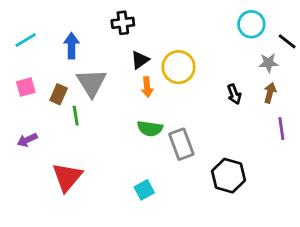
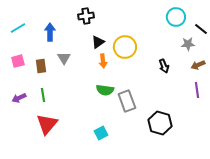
gray triangle: (91, 83) -> (64, 58), size x0.6
brown arrow: (270, 93) -> (198, 65), moved, turned -128
brown rectangle: (59, 94) -> (41, 66), turned -32
green line: (76, 116) -> (43, 95), moved

